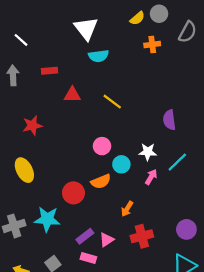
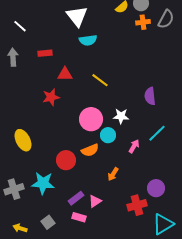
orange cross: (152, 45) -> (143, 22), moved
red star: (32, 126) -> (51, 97), moved
pink circle: (102, 146) -> (91, 119), size x1.5
white star: (148, 152) -> (121, 116), moved
purple circle: (186, 229) -> (156, 188), moved
red cross: (142, 236) -> (137, 205), moved

